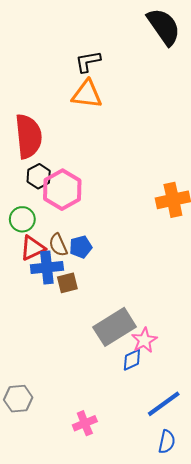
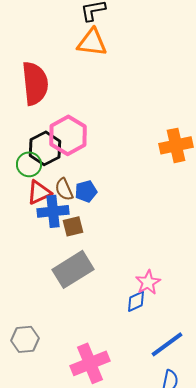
black hexagon: (39, 176) -> (45, 148), moved, size x1.4
gray rectangle: (115, 327) -> (73, 269), moved
pink cross: (85, 423) -> (90, 363), size x1.6

